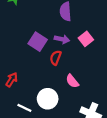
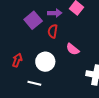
purple square: (38, 42) -> (33, 20), turned 30
white circle: (48, 99) -> (45, 62), moved

